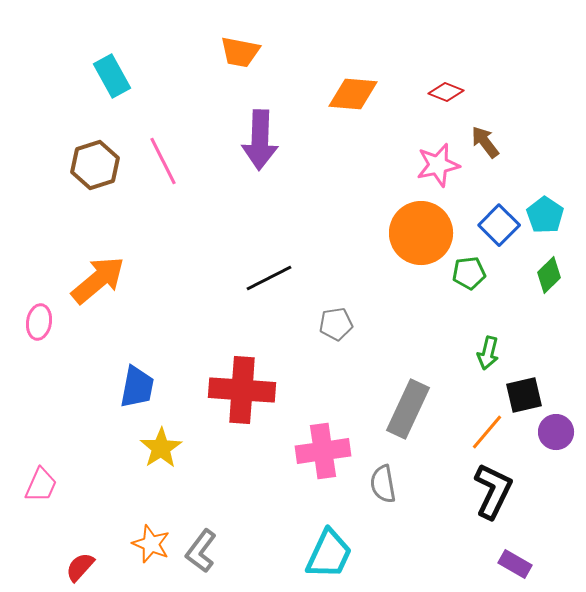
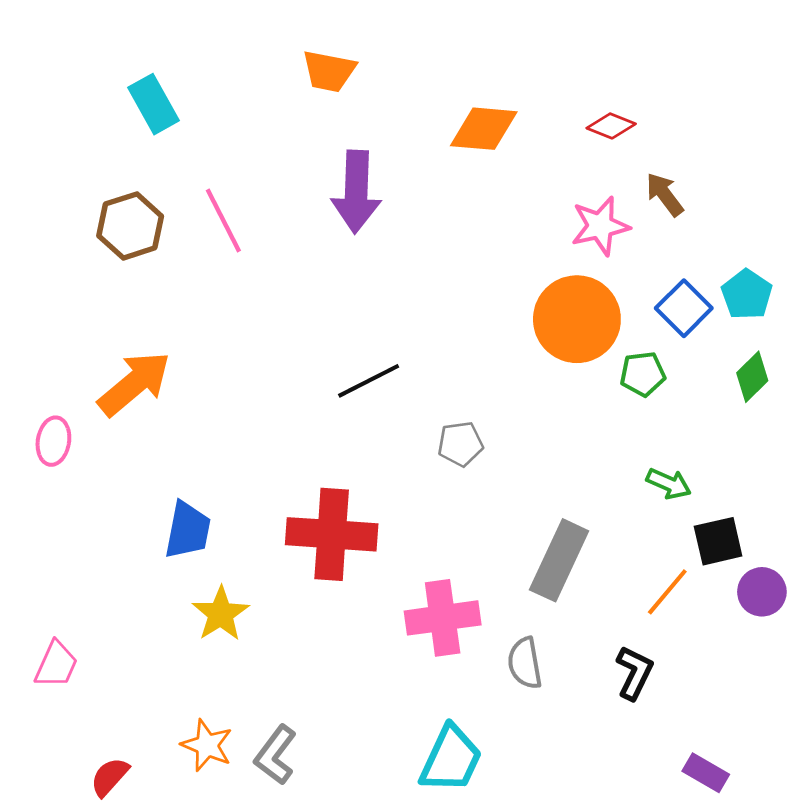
green arrow: (488, 353) -> (669, 484), turned -80
black L-shape: (493, 491) -> (634, 673), moved, size x0.7

